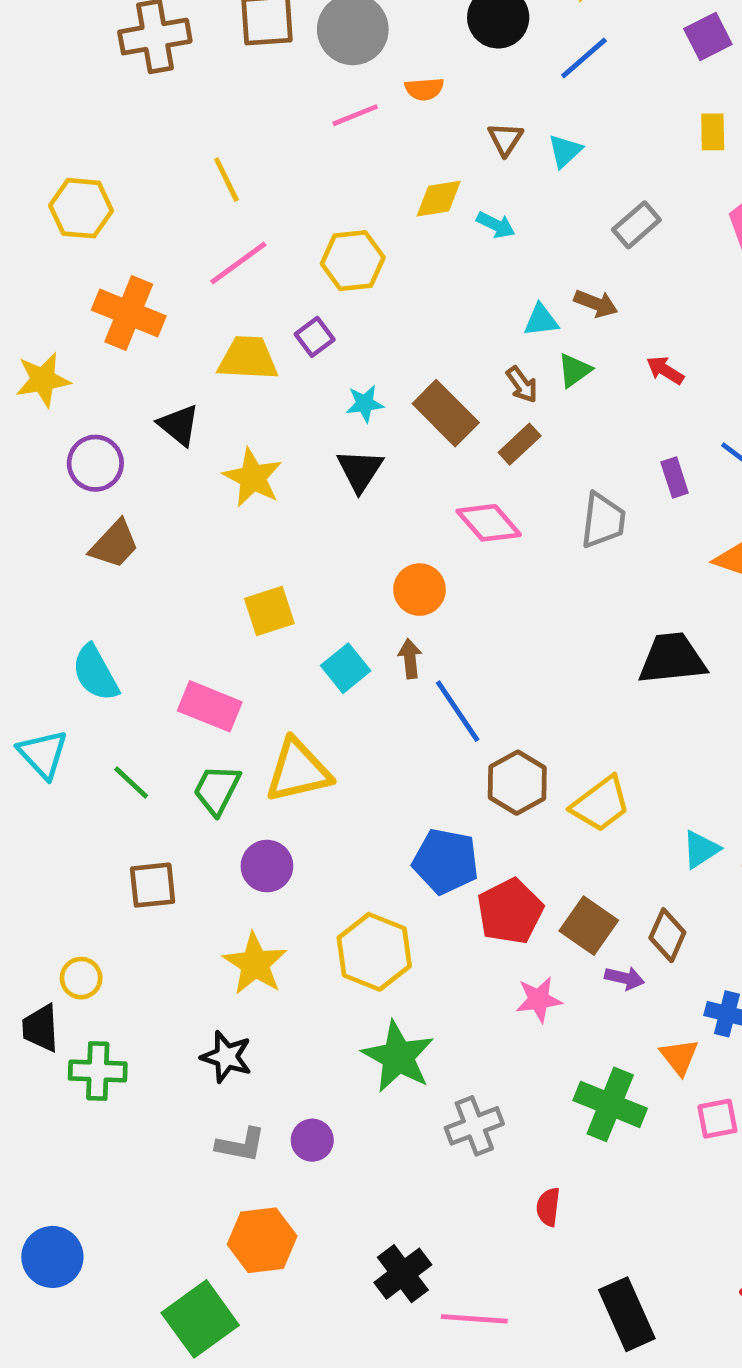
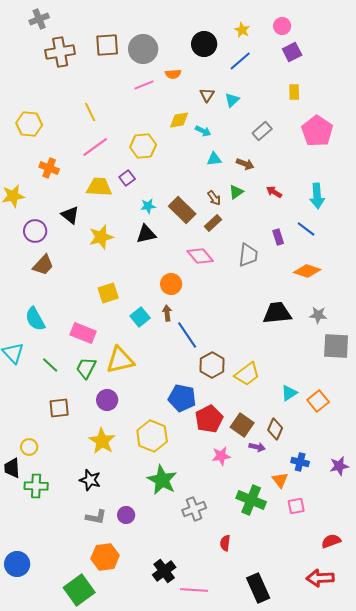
orange cross: (129, 313) -> (49, 168), size x0.7
cyan triangle: (541, 320) -> (214, 159), moved
black triangle: (360, 470) -> (146, 234), turned 45
yellow star: (253, 478) -> (101, 237), turned 30

